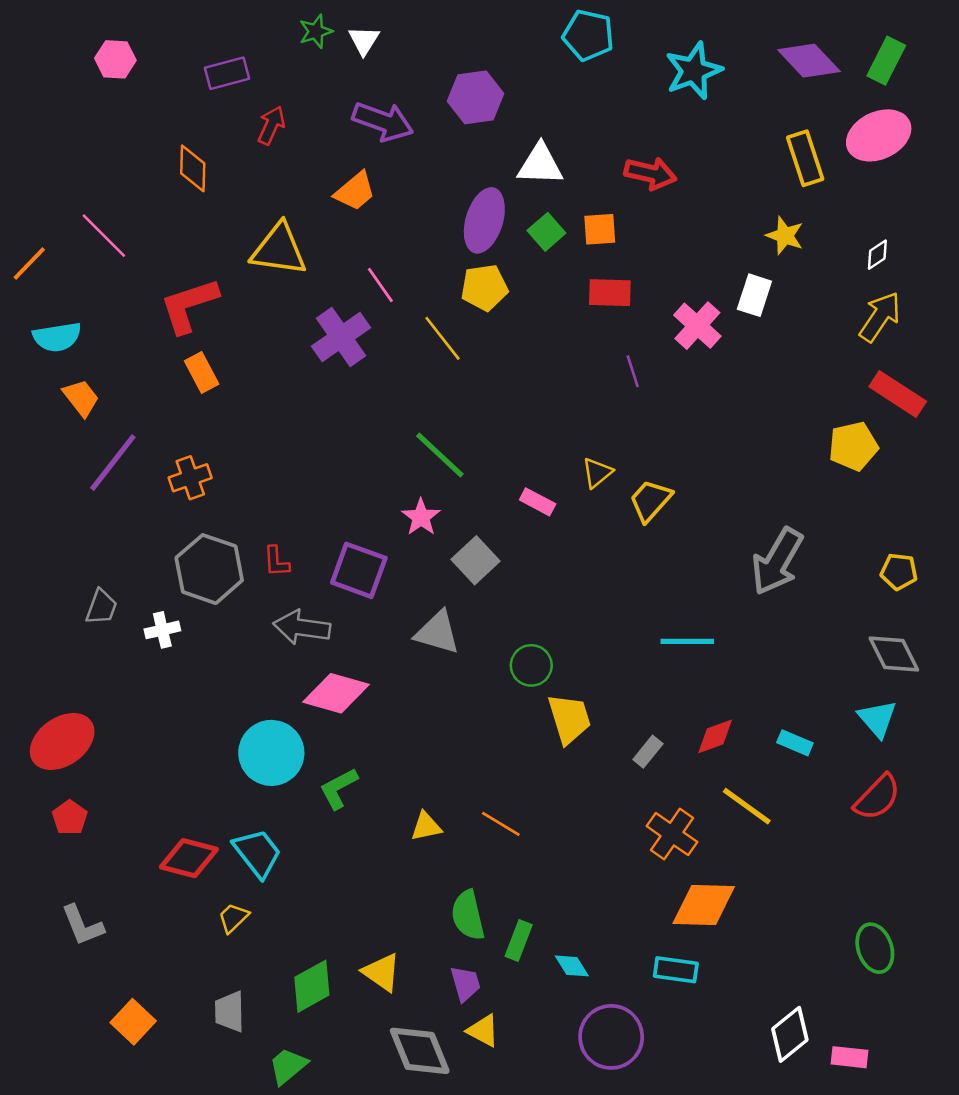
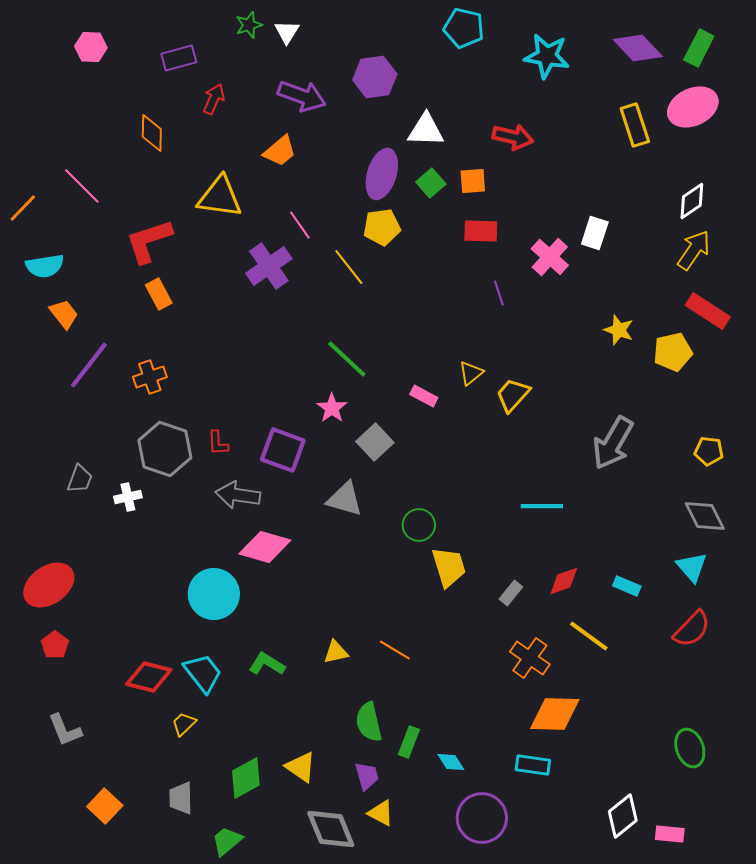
cyan star: (694, 71) -> (547, 56), turned 30
yellow star: (785, 236) -> (619, 330), moved
white diamond: (877, 255) -> (692, 201), size x1.5
green L-shape: (339, 788) -> (267, 664), moved, turned 60

